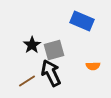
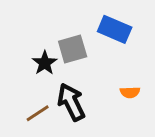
gray square: (54, 50) -> (73, 49), moved

